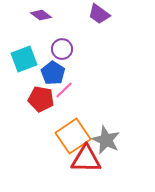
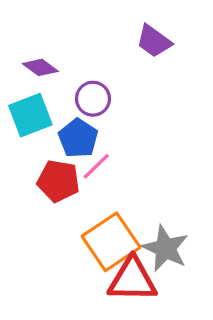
purple diamond: (41, 15) -> (40, 67), moved

